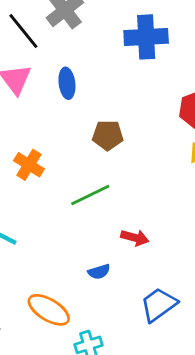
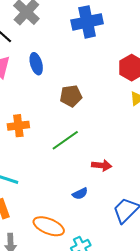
orange cross: (29, 165) -> (18, 126), turned -30

